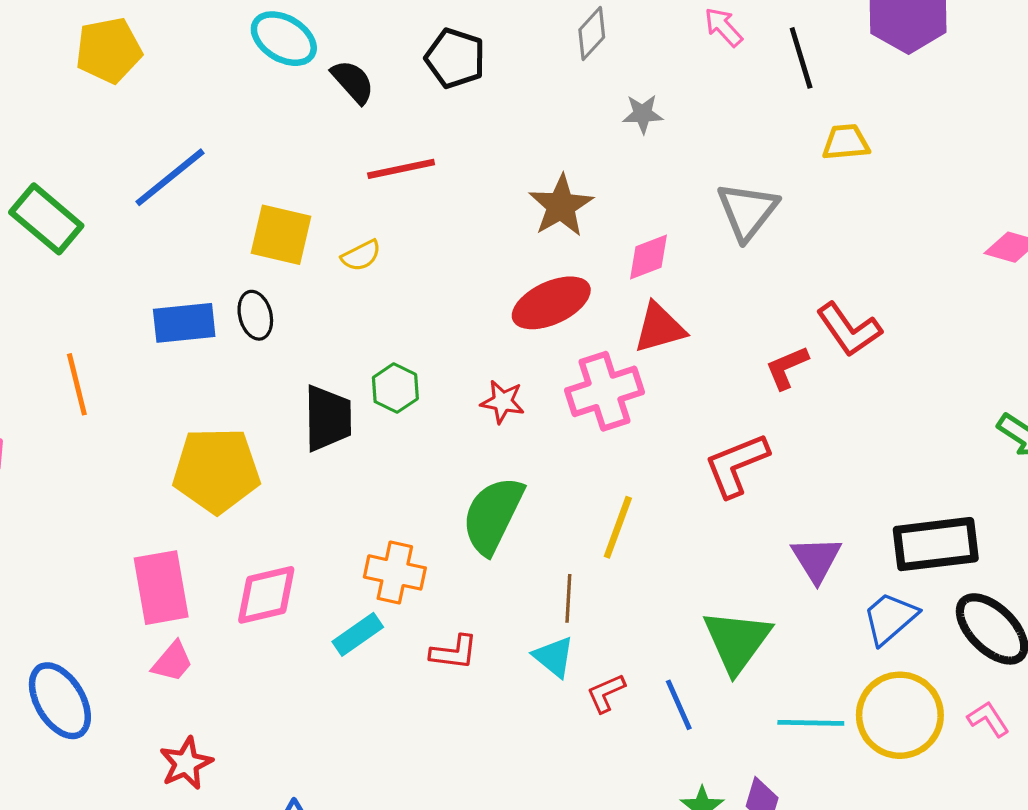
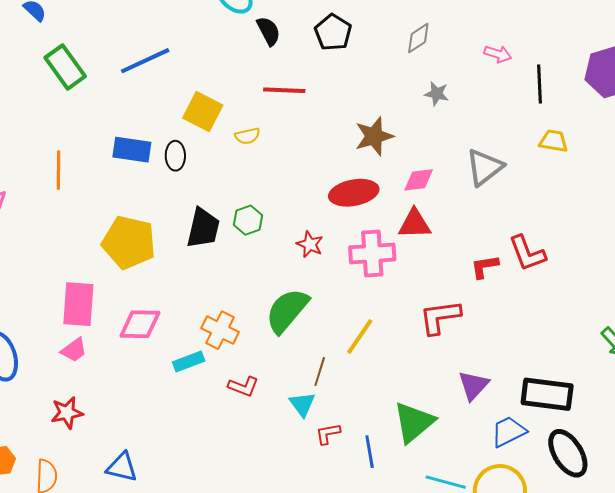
pink arrow: (723, 27) -> (498, 54), turned 136

